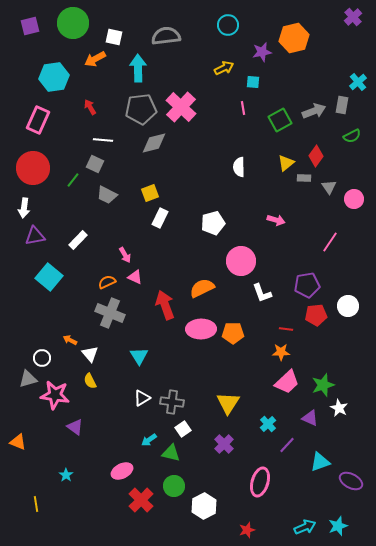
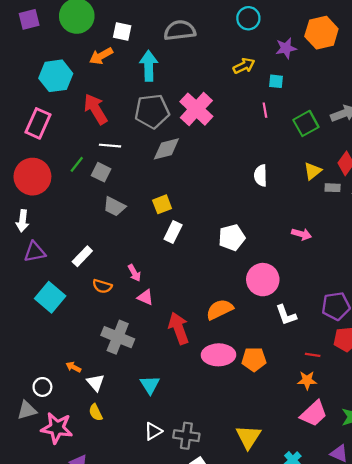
red arrow: (90, 107) -> (96, 109), size x1.8
green line: (73, 180) -> (77, 164), moved
orange semicircle: (107, 282) -> (102, 286), moved, turned -138

